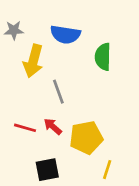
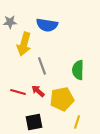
green semicircle: (103, 57) -> (78, 70), moved

